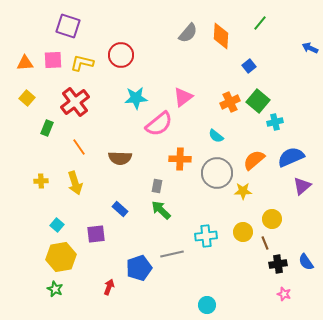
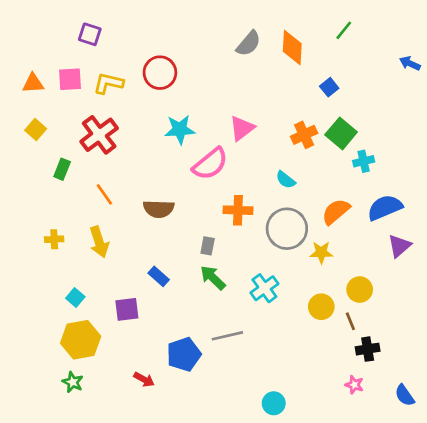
purple square: (68, 26) -> (90, 34), size x0.7
cyan cross: (206, 236) -> (264, 288), moved, turned -30
blue semicircle: (306, 262) -> (405, 395), moved
red arrow: (109, 287) -> (144, 379), turned 98
pink star: (284, 294) -> (354, 385), moved

